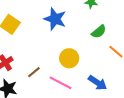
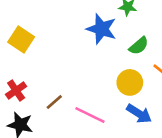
blue star: (55, 19) -> (101, 29), moved
yellow circle: (69, 58) -> (130, 82), moved

